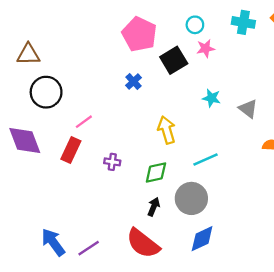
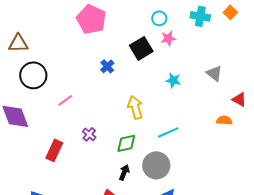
pink pentagon: (139, 34) -> (91, 19), moved
gray triangle: (248, 109) -> (214, 73), moved
red rectangle: (71, 150) -> (54, 150), moved
purple cross: (112, 162) -> (89, 134), turned 32

